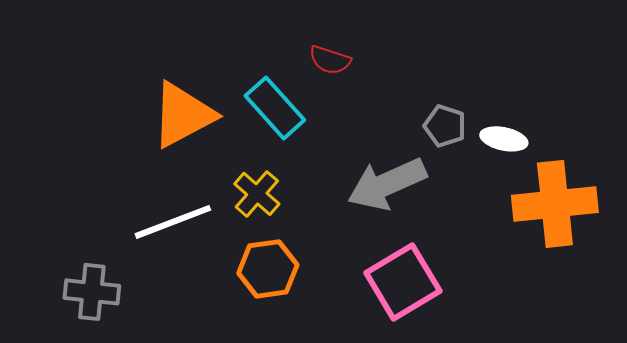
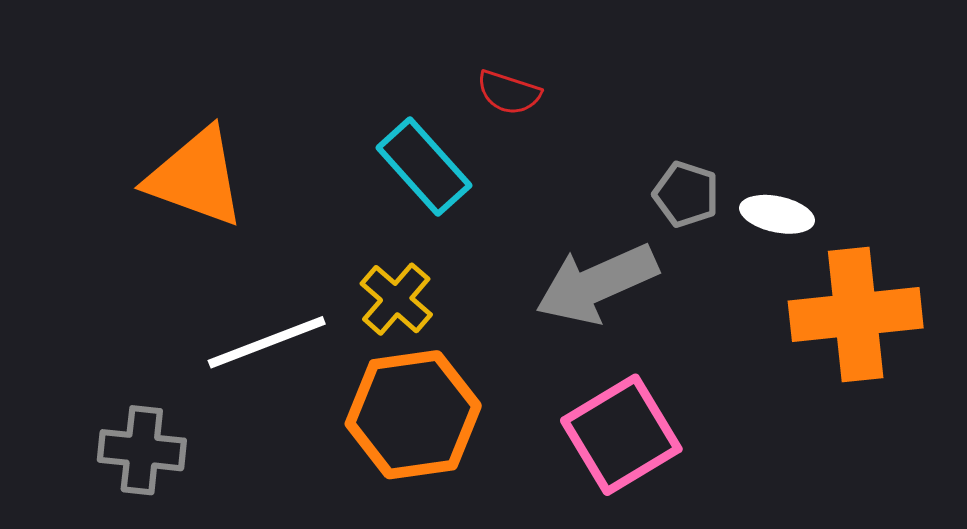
orange triangle: (183, 115) -> (196, 177), moved, turned 48
orange hexagon: (268, 269) -> (413, 415), size x1.4

